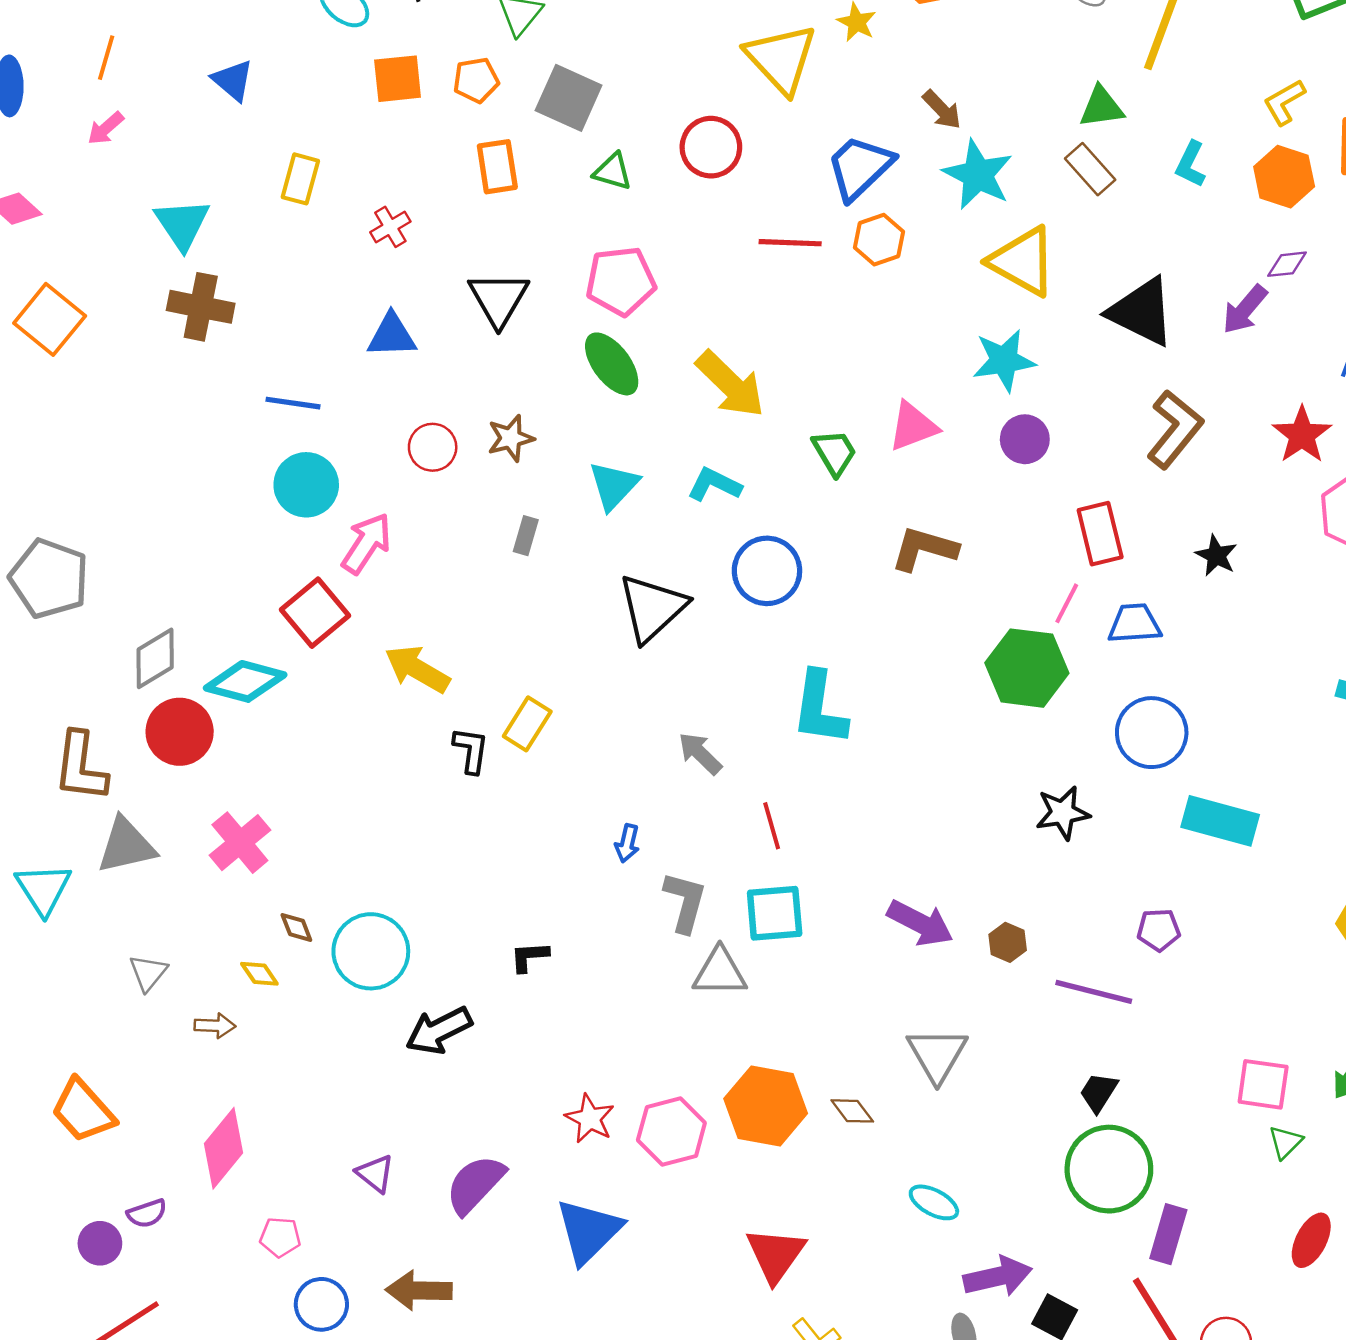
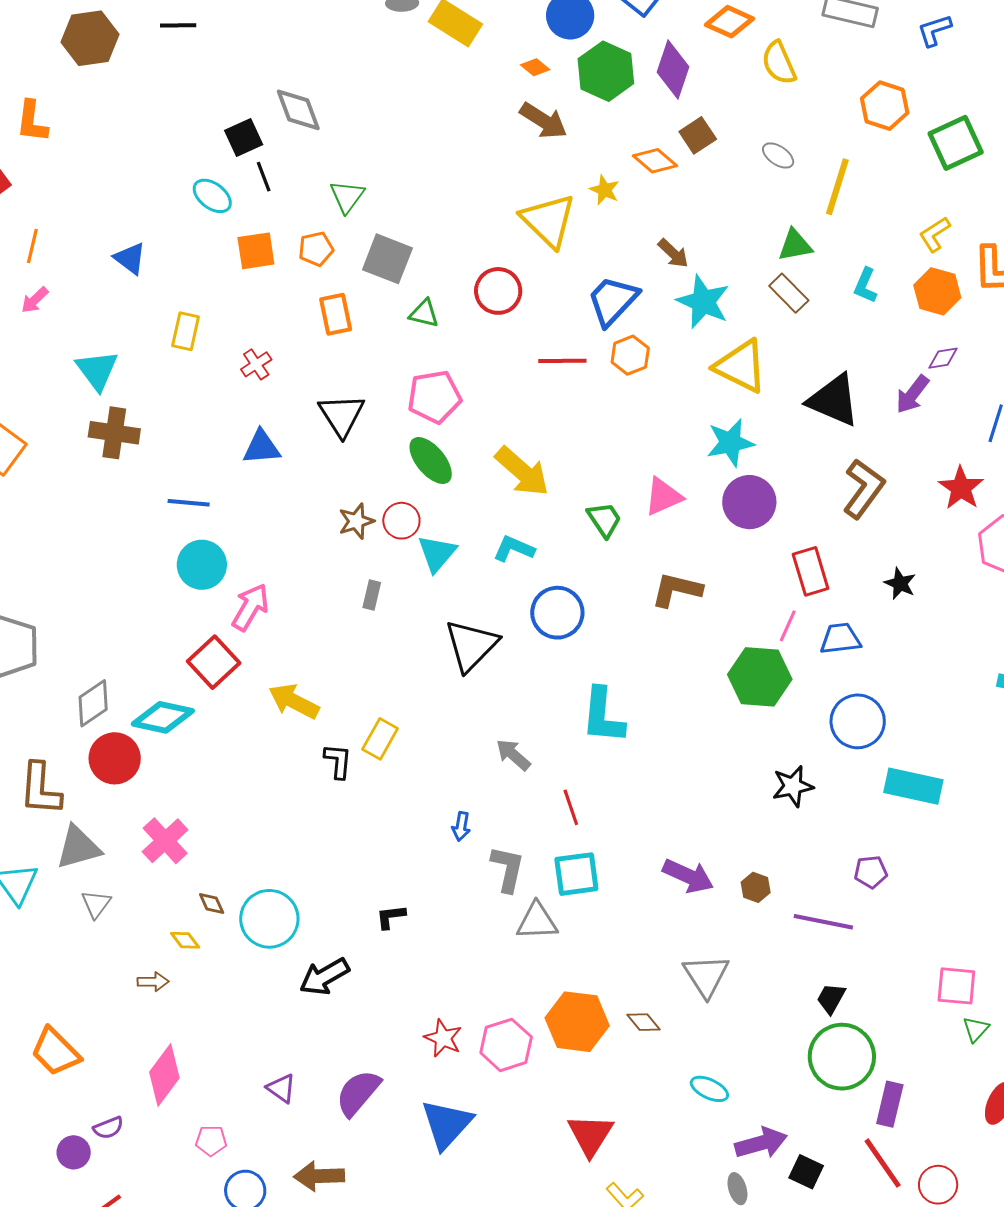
purple circle: (1025, 439) -> (749, 502), size x1.4
red circle: (433, 447) -> (401, 521), moved
gray triangle: (148, 973) -> (96, 904), moved

